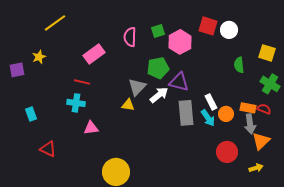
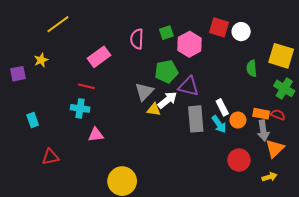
yellow square: (267, 53) -> (281, 56), size x1.4
yellow triangle: (128, 105) -> (154, 109), moved
red triangle: (48, 149) -> (51, 157), turned -36

